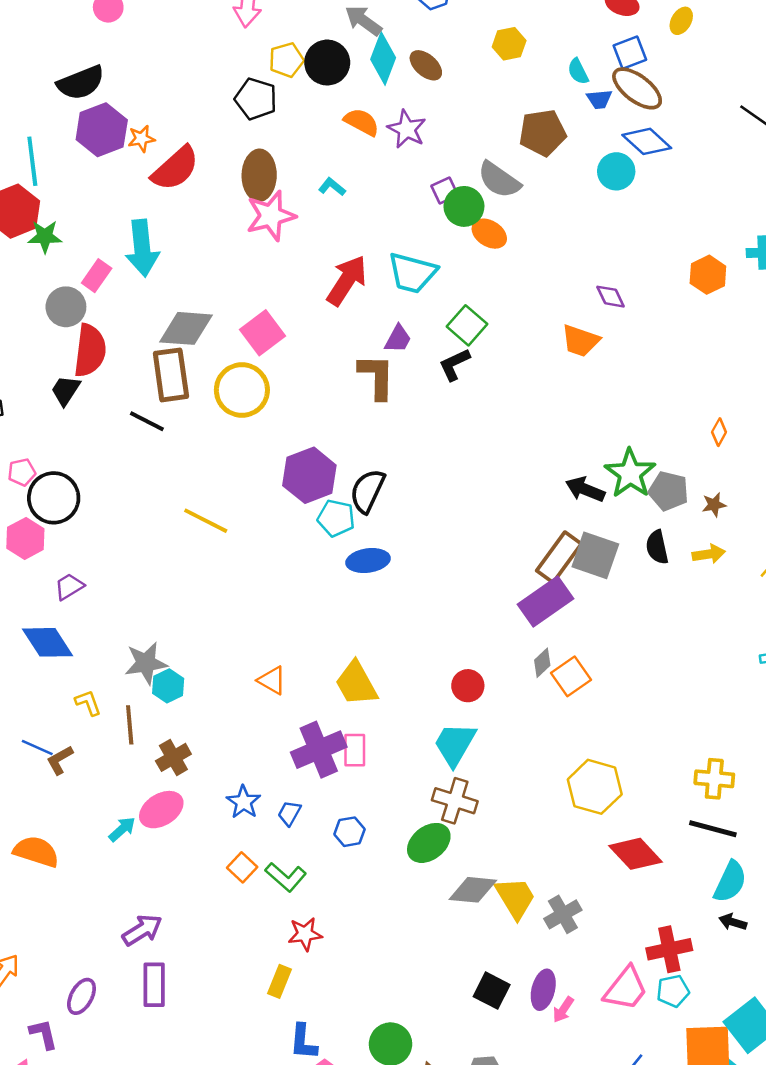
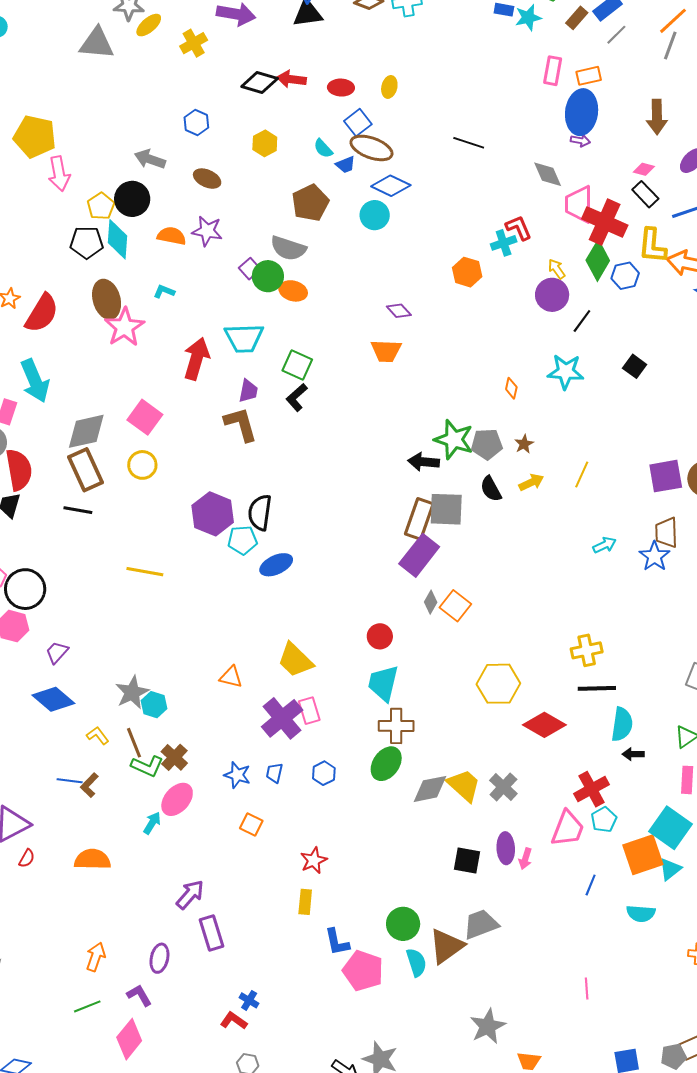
cyan diamond: (383, 59) -> (118, 239), moved
yellow circle: (242, 390) -> (142, 465), size x0.7
green L-shape: (286, 877) -> (147, 766), moved

